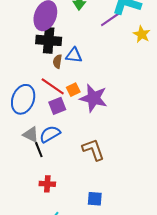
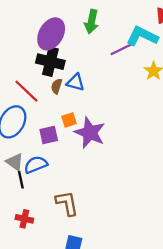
red line: (53, 86) -> (26, 91), moved
brown L-shape: (93, 150) -> (67, 203), moved

